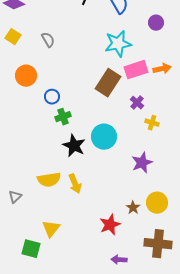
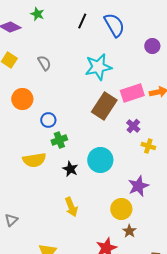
cyan star: (118, 44) -> (98, 67), moved
black star: (74, 146) -> (70, 169), size x0.7
yellow semicircle: (49, 180) -> (34, 160), moved
yellow circle: (157, 203) -> (121, 209), moved

